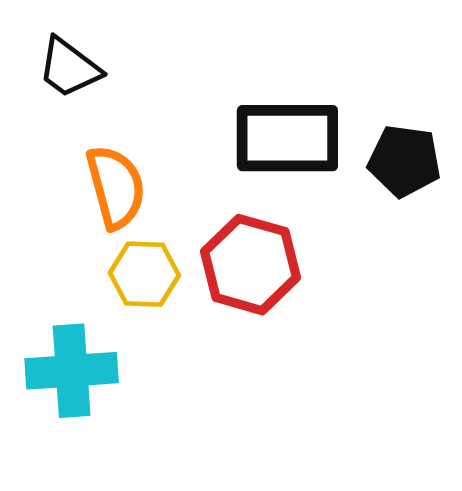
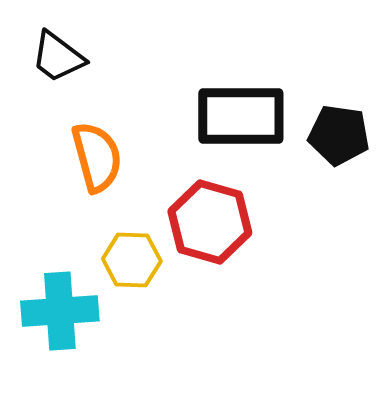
yellow hexagon: (144, 274) -> (132, 260), moved

